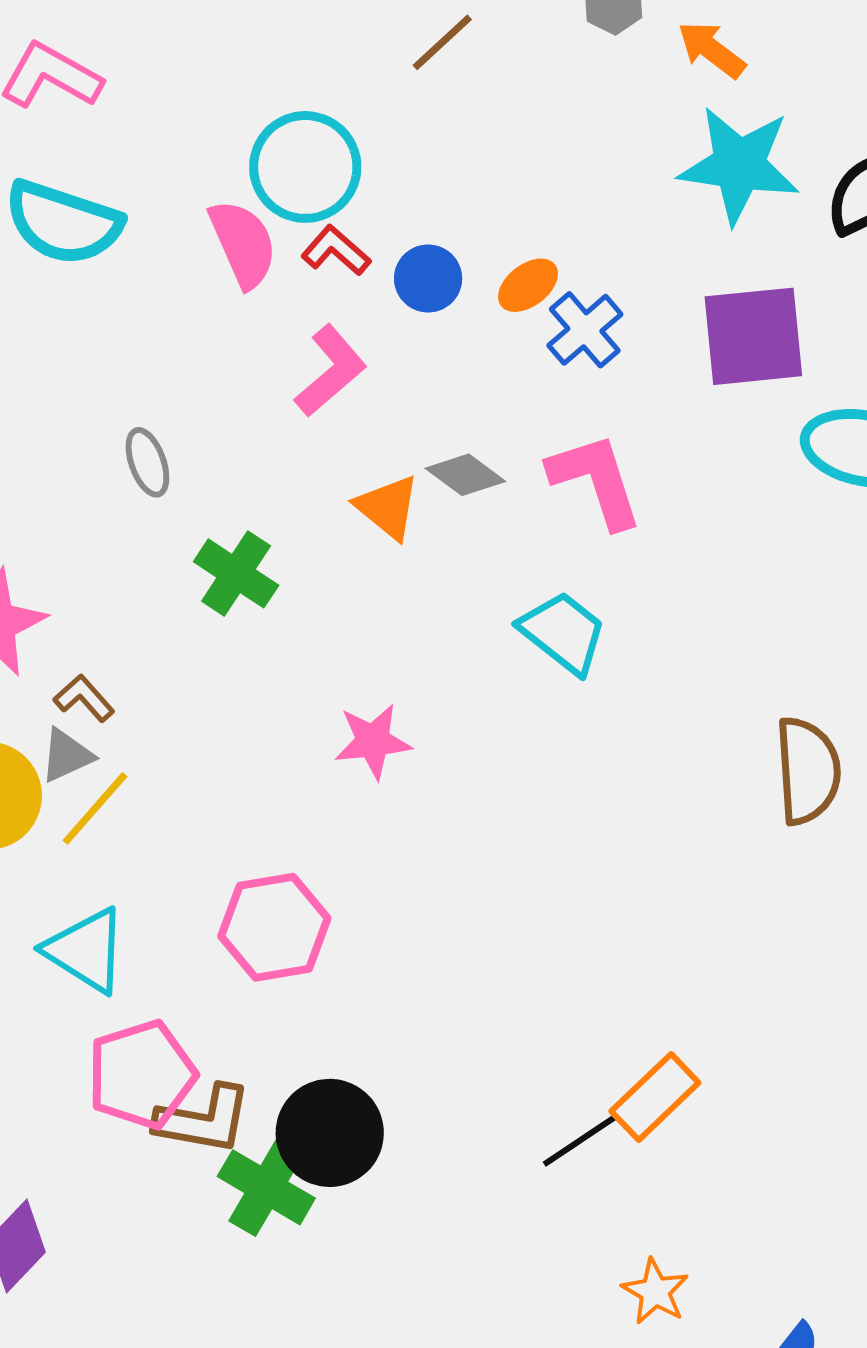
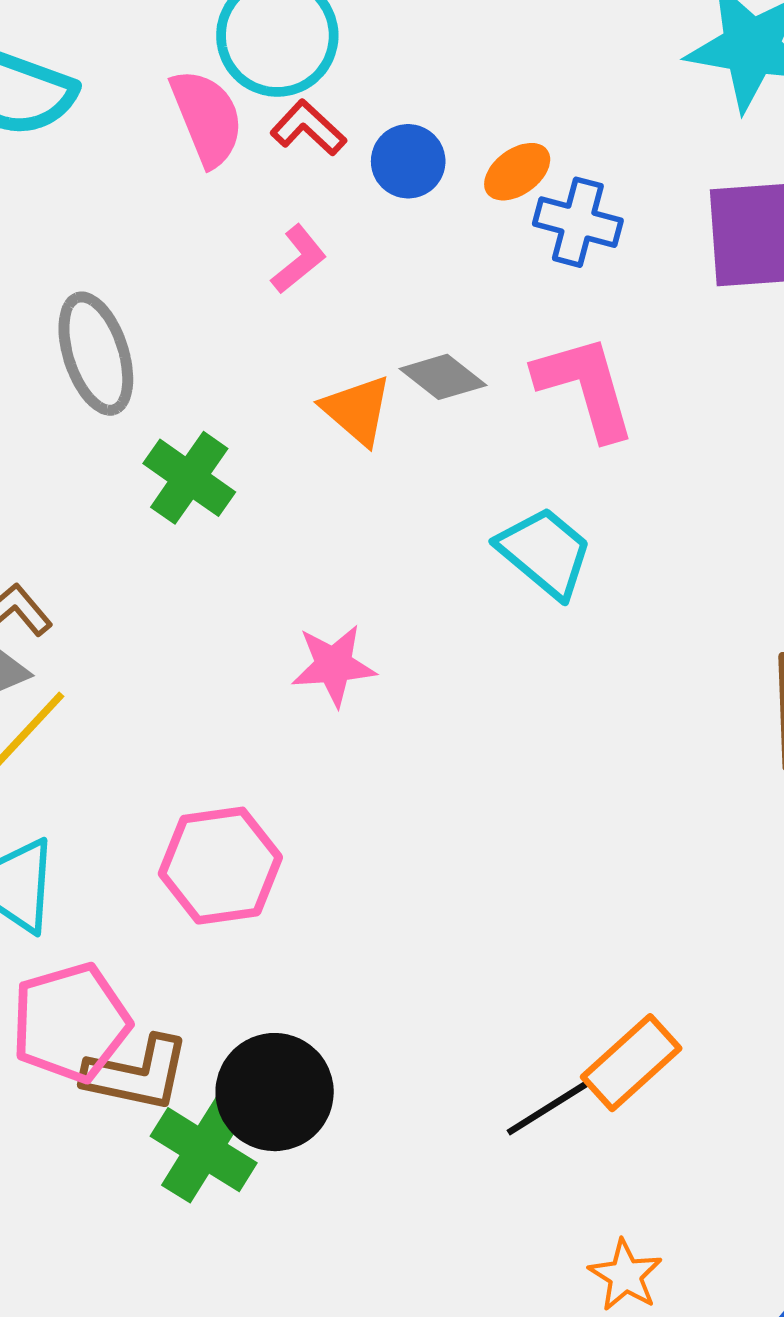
blue cross: (585, 330) -> (578, 222), turned -36
pink L-shape: (331, 371) -> (299, 259), size x0.7
gray ellipse: (147, 462) -> (96, 354), size x1.6

